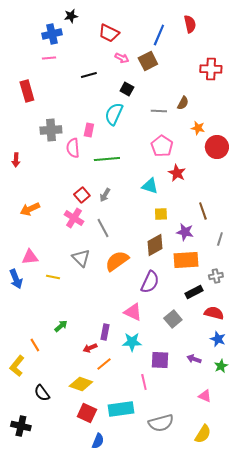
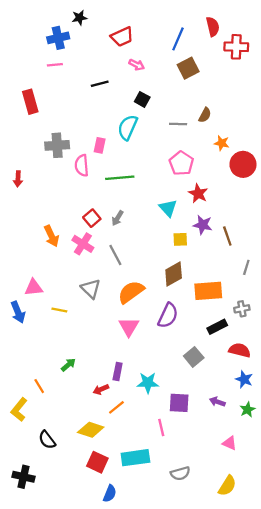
red trapezoid: (109, 33) -> (122, 37), turned -50
brown square: (148, 61) -> (188, 68), moved
red cross: (211, 69) -> (236, 47), moved
cyan triangle: (150, 186) -> (168, 208), turned 30
orange arrow: (30, 209) -> (52, 236), moved, turned -90
purple star: (185, 232) -> (203, 225), moved
pink triangle: (133, 312) -> (129, 327), moved, turned 36
gray semicircle: (161, 423) -> (180, 473), size x0.7

